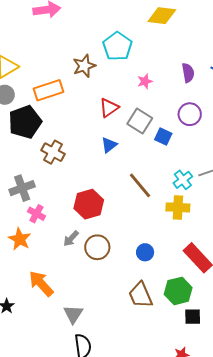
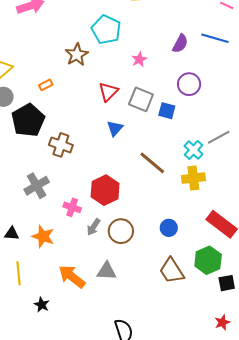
purple semicircle: (188, 73) -> (180, 44), turned 48
orange rectangle: (48, 90) -> (46, 85), size x0.5
pink cross: (36, 214) -> (72, 207), moved
gray triangle: (73, 314) -> (107, 271), moved, turned -50

